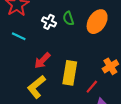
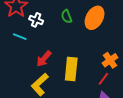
white cross: (49, 22) -> (36, 20), moved
red line: (92, 87) -> (103, 79), moved

